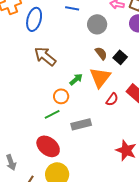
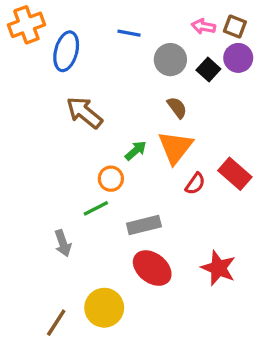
black square: (120, 57) -> (208, 69), moved
red ellipse: (48, 146) -> (152, 268), moved
gray arrow: (11, 162) -> (63, 243), moved

